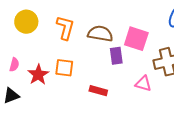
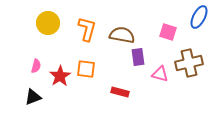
pink square: (136, 39) -> (168, 32), moved, size x0.7
pink triangle: (143, 84) -> (160, 74), moved

